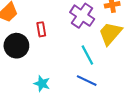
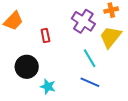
black circle: (16, 46) -> (27, 67), moved

